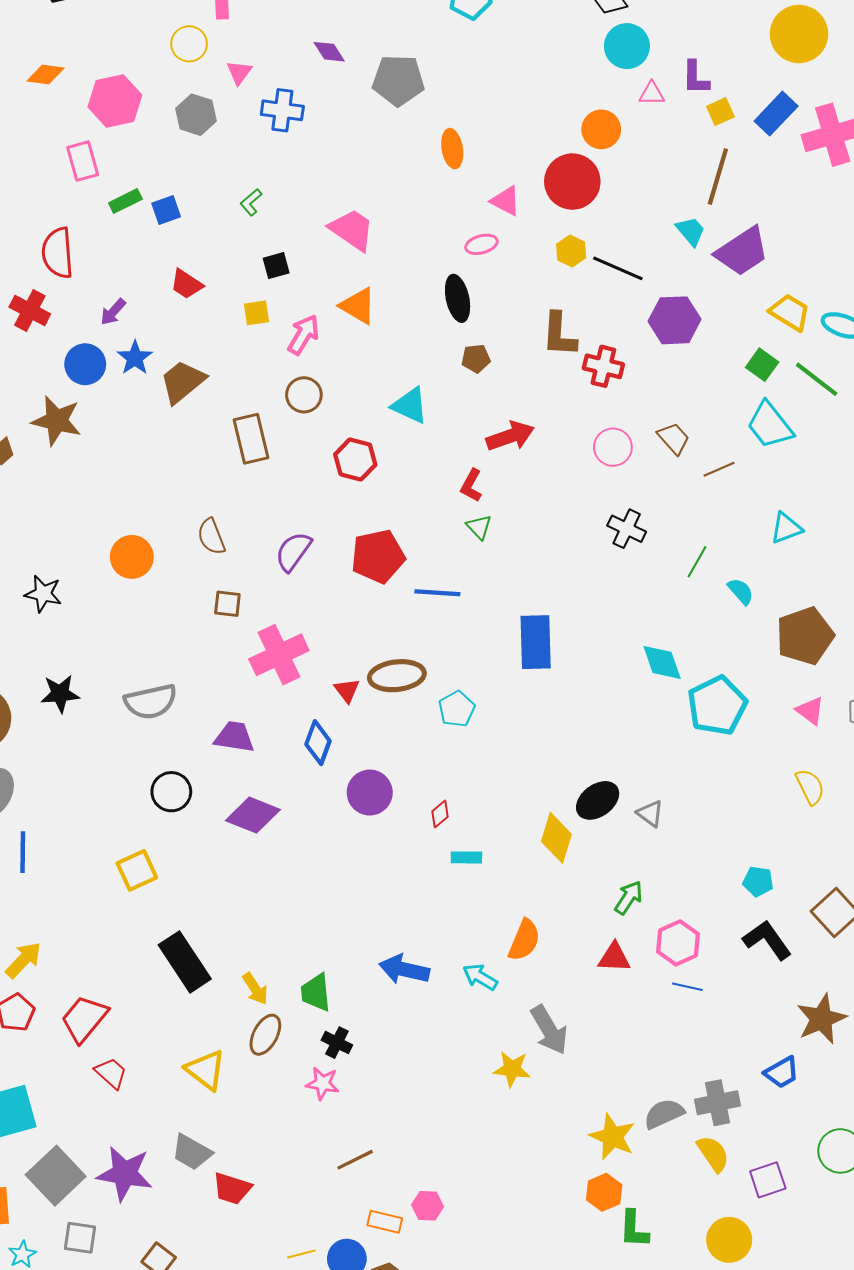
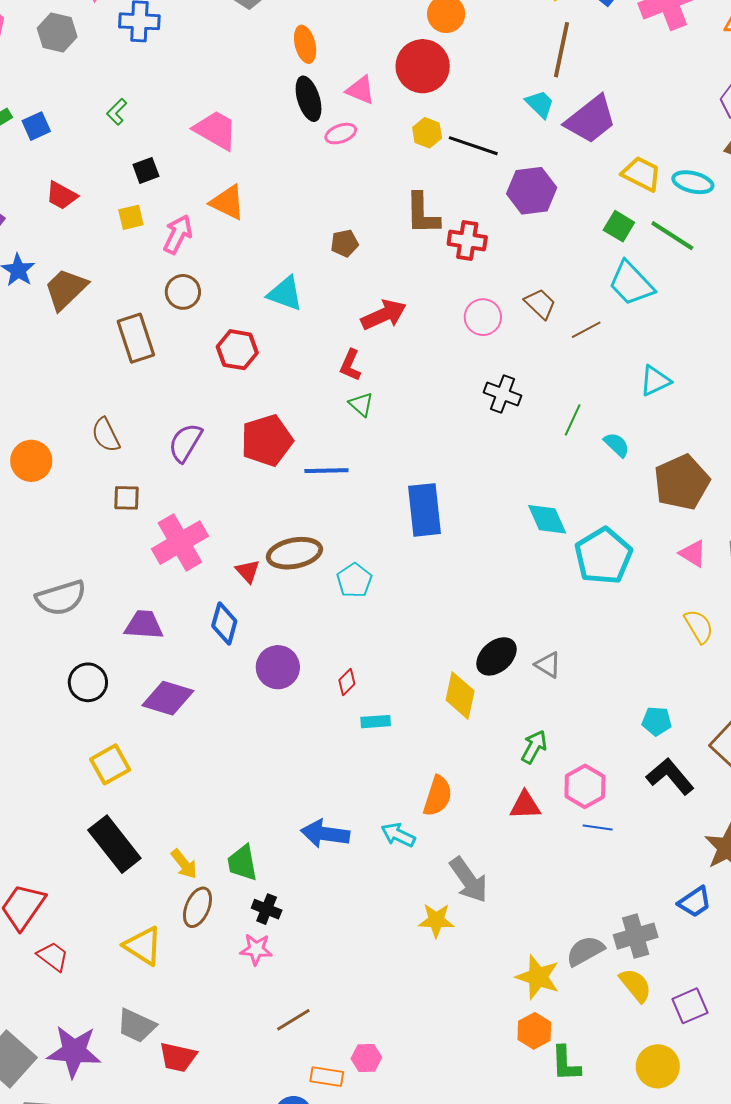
black ellipse: (458, 298) -> (309, 99), moved
yellow square: (137, 870) -> (110, 764), moved

